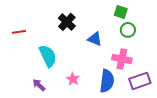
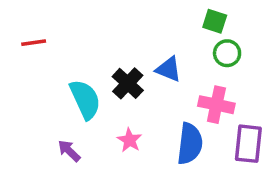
black cross: (67, 22) -> (128, 83), moved
red line: (19, 32) -> (34, 43), moved
purple rectangle: (140, 81) -> (248, 144), turned -65

